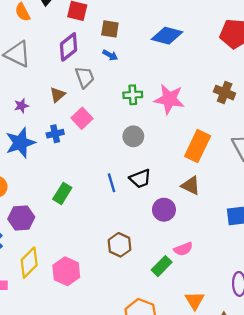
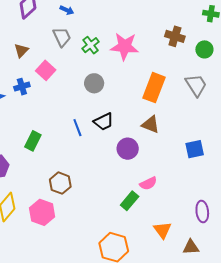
gray trapezoid: (85, 77) -> (62, 37), moved
green cross: (133, 95) -> (91, 45), turned -30
brown hexagon: (119, 245) -> (60, 183), moved

